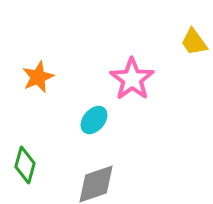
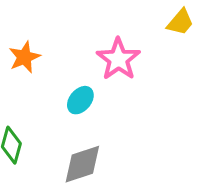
yellow trapezoid: (194, 42) -> (180, 22), turned -104

